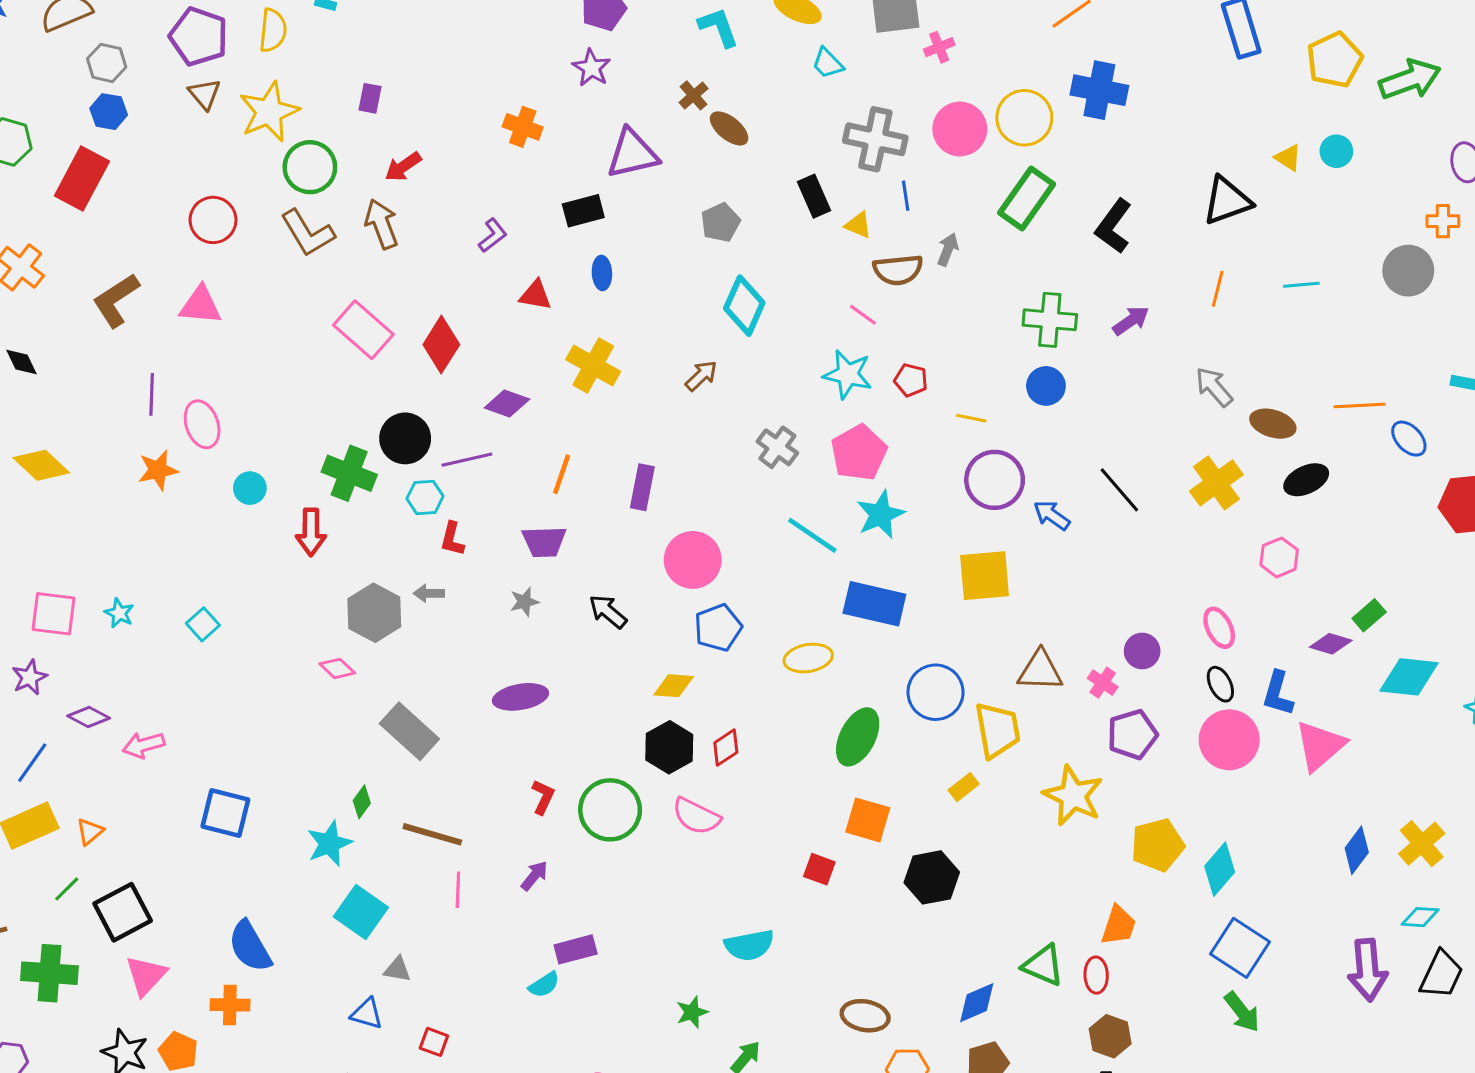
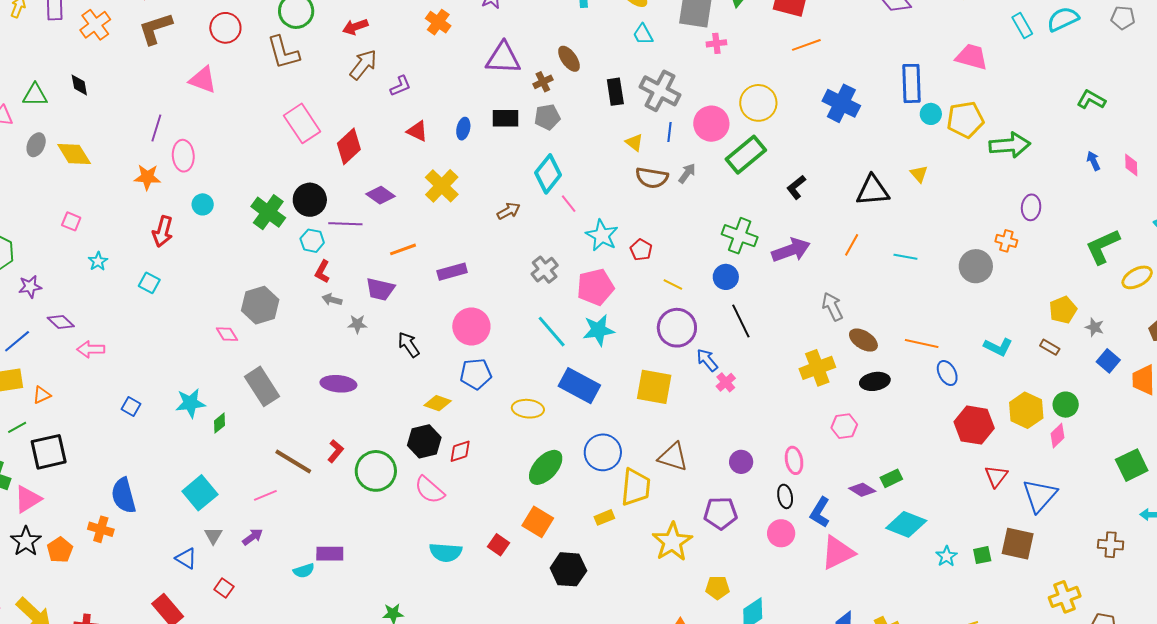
blue cross: (1099, 90) -> (841, 103), moved
brown cross: (694, 95) -> (543, 82), moved
pink circle: (960, 129) -> (711, 124), moved
cyan circle: (1336, 151) -> (931, 114), moved
black rectangle: (814, 196) -> (615, 92), moved
black rectangle: (583, 211) -> (506, 118), moved
brown arrow: (381, 224) -> (363, 65), moved, turned 44
black L-shape: (1113, 226) -> (796, 187), size x0.7
brown L-shape: (116, 300) -> (155, 29), moved
pink line: (863, 315) -> (569, 204), moved
purple arrow: (1131, 321) -> (791, 250), size x1.5
orange line: (562, 474) -> (403, 249), turned 36
purple rectangle: (642, 487) -> (452, 272), turned 48
black line: (1119, 490) -> (741, 321), moved
red arrow: (311, 532) -> (163, 231), moved
gray arrow: (429, 593) -> (332, 300), moved
pink square: (54, 614) -> (71, 221), moved, size x0.6
cyan square: (203, 624) -> (149, 283), turned -35
pink cross: (1103, 683) -> (726, 382), moved
pink circle: (1229, 740) -> (781, 533), size x0.7
blue square: (225, 813) -> (131, 407), size x0.6
brown line: (432, 834) -> (293, 461), moved
cyan star: (329, 843) -> (190, 403), moved
yellow pentagon: (1158, 845) -> (717, 588), size x0.7
purple arrow: (534, 876) -> (253, 537), moved
pink line: (458, 890) -> (265, 495), turned 50
cyan semicircle: (749, 945) -> (446, 552), moved
gray triangle: (397, 969) -> (213, 536), turned 36
pink triangle: (146, 975) -> (28, 499), moved

